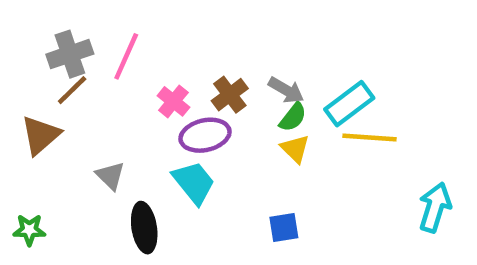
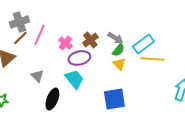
pink line: (126, 56) -> (39, 35), moved
black ellipse: (144, 228) -> (52, 99), turned 30
blue square: (284, 228) -> (114, 99), size x1.6

